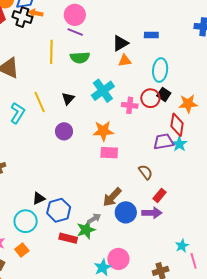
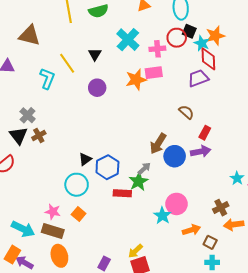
cyan star: (179, 144) -> (202, 43), moved
pink rectangle: (109, 153) -> (154, 73), moved

